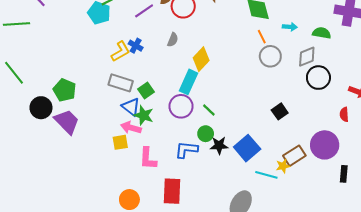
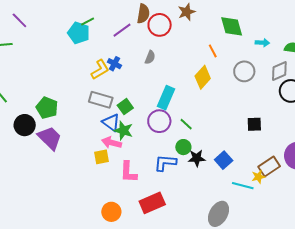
orange line: (262, 37) -> (213, 51), moved
yellow diamond: (201, 59) -> (203, 77), moved
black square: (280, 111) -> (254, 124), turned 35
blue square: (247, 148) -> (224, 160), size x0.7
red rectangle: (172, 191) -> (152, 203), turned 65

